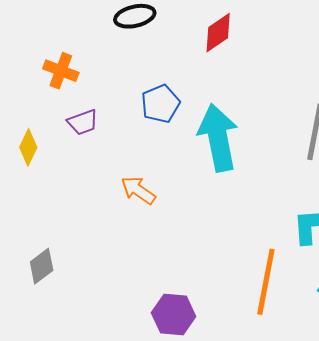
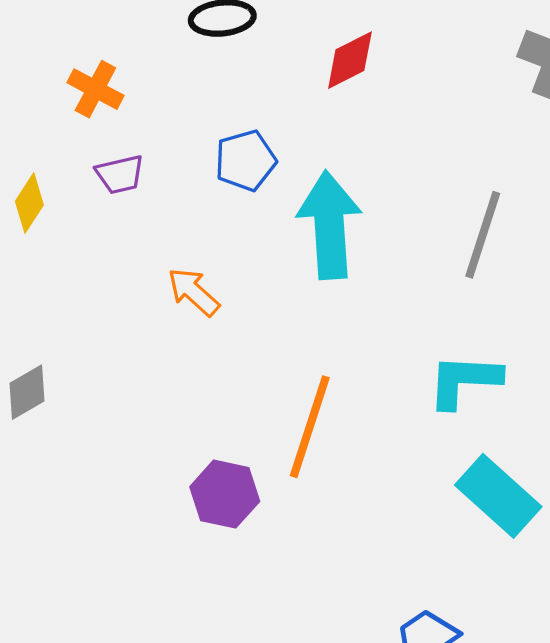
orange line: (266, 282) -> (310, 427), moved

